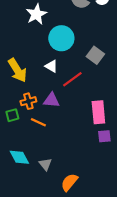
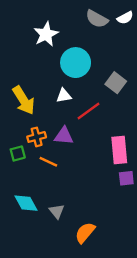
white triangle: (51, 66) -> (64, 96), turned -40

